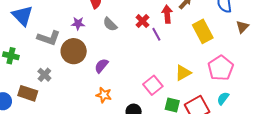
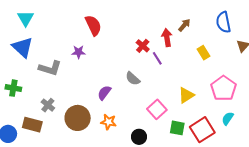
gray semicircle: (110, 24) -> (133, 79), moved
yellow rectangle: (203, 31) -> (204, 53), size x0.6
brown circle: (74, 51) -> (78, 118), moved

